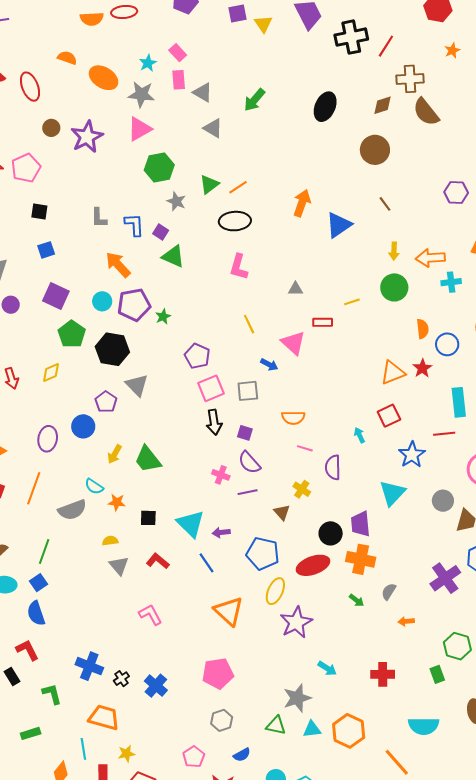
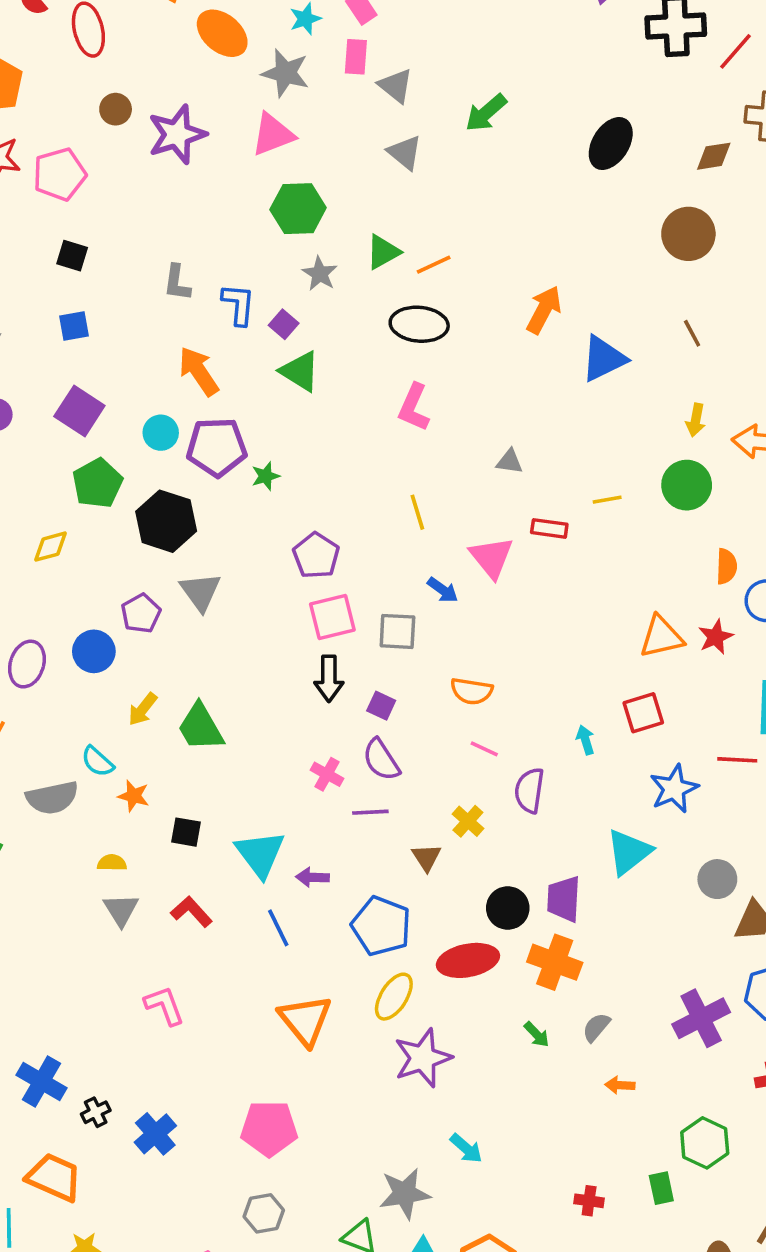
red cross: (383, 674) -> (589, 1201), moved, size x0.7

